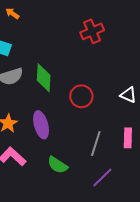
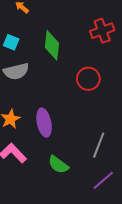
green diamond: (44, 78) -> (52, 45), moved
red circle: (81, 96) -> (88, 79), moved

